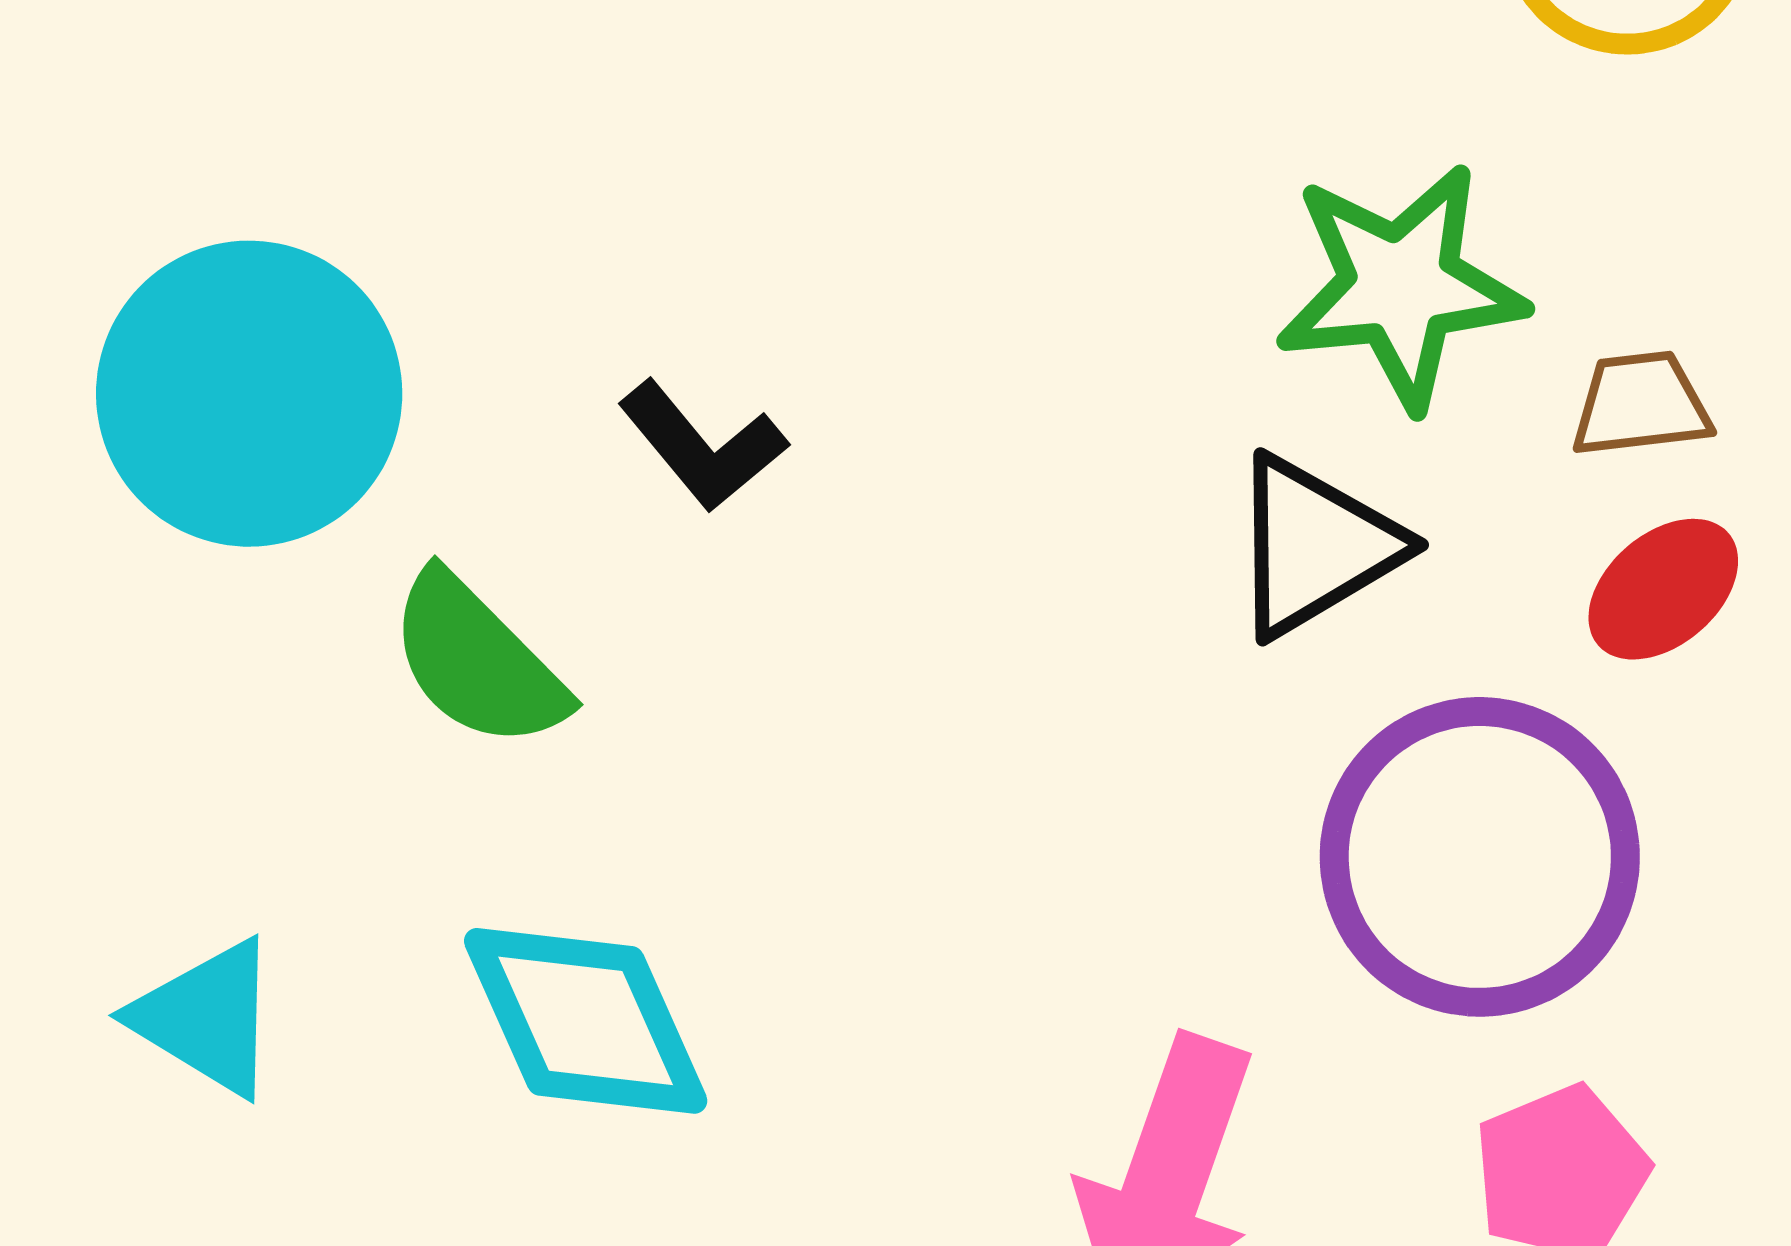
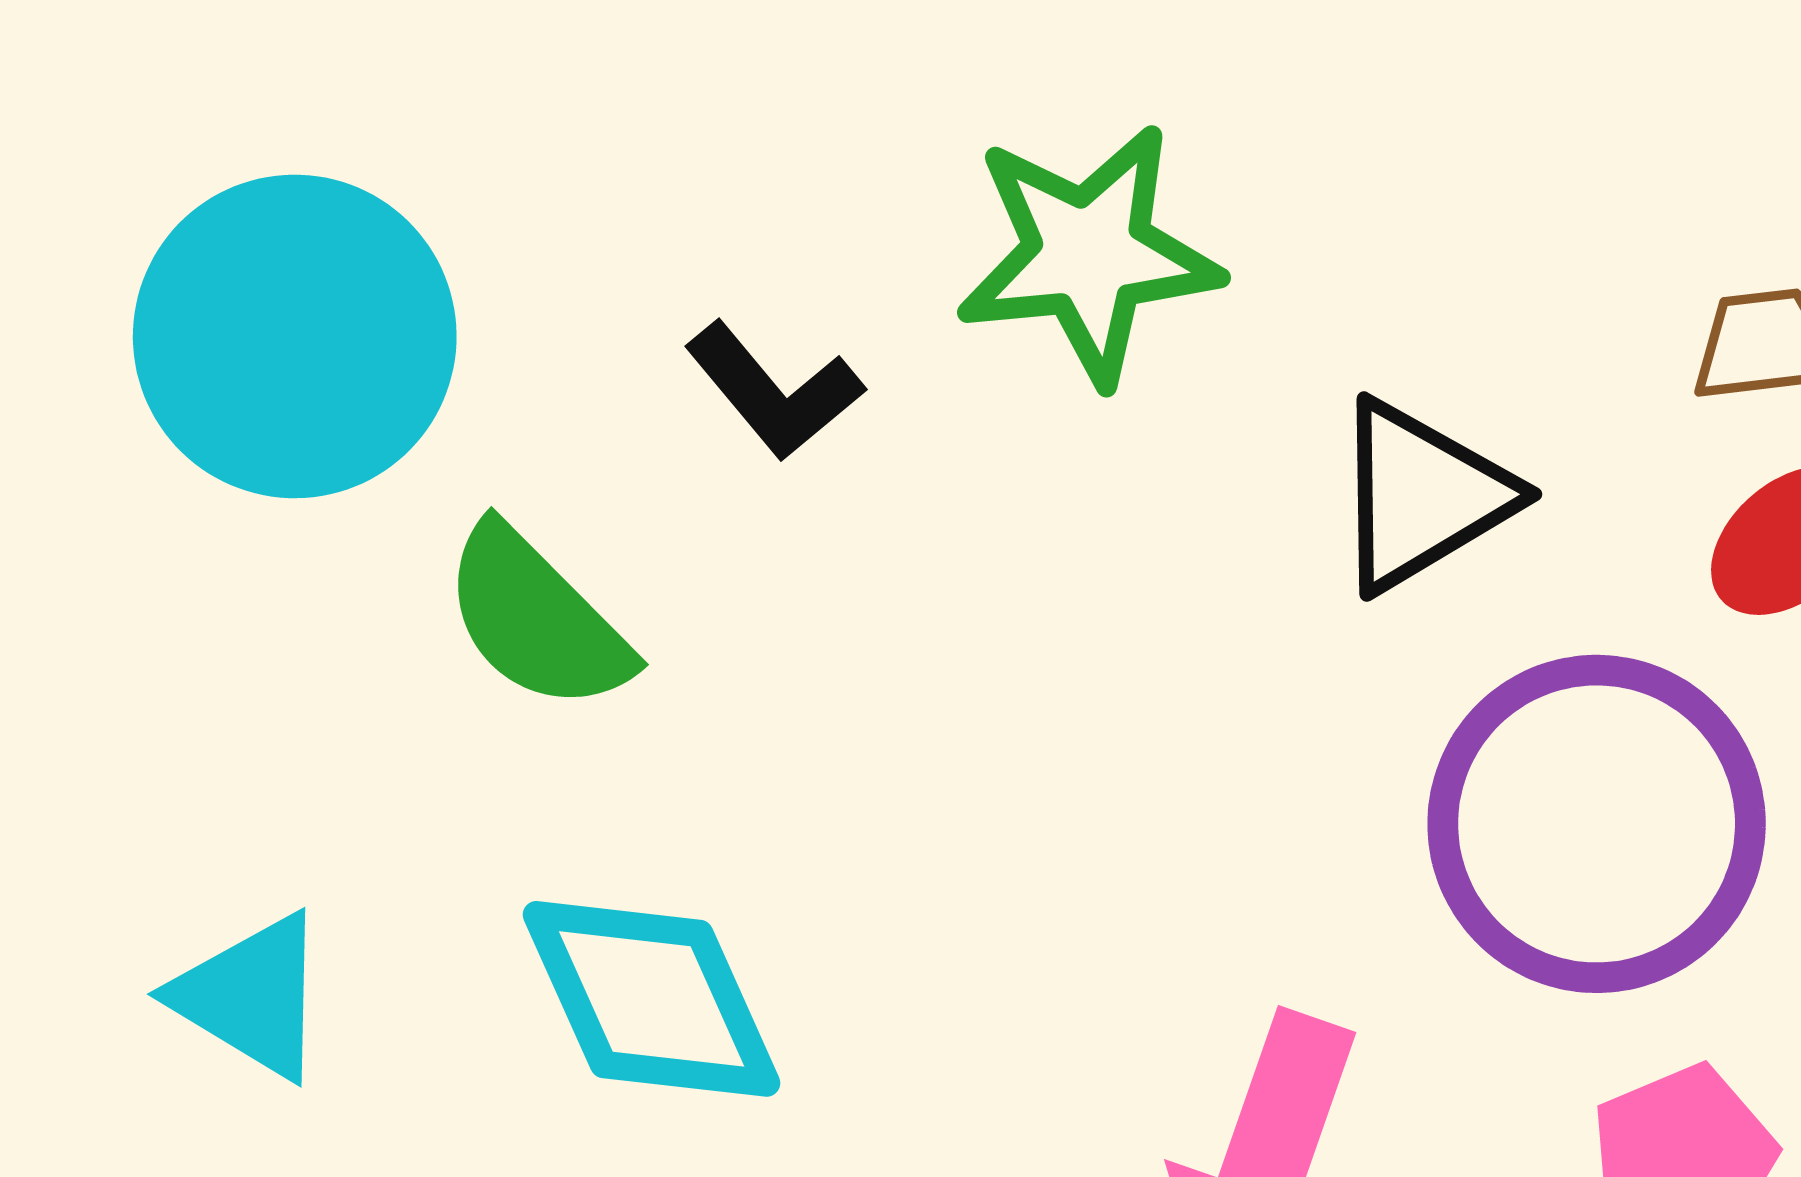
green star: (1400, 286) -> (1088, 254), moved

